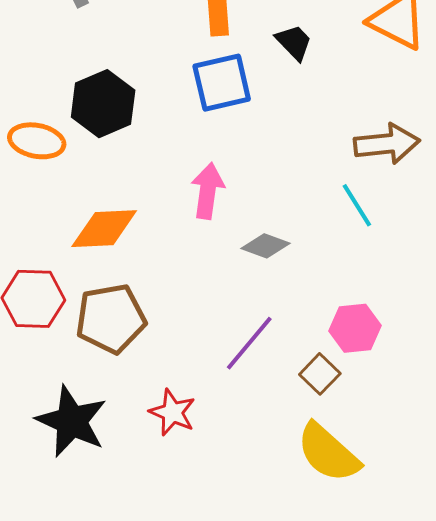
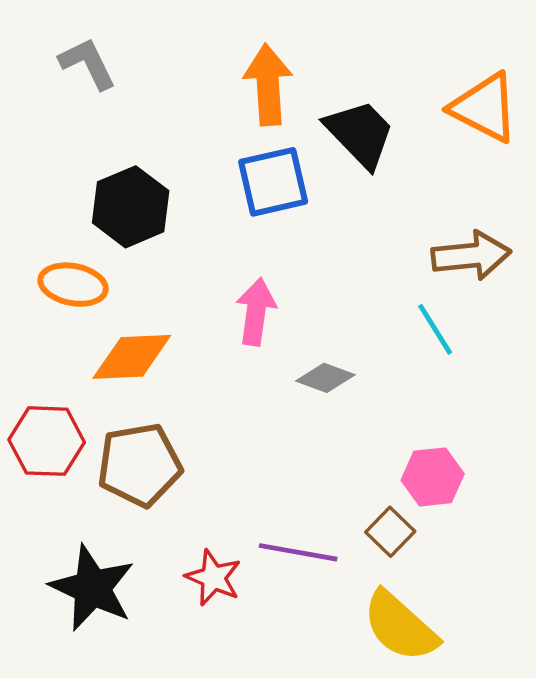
black trapezoid: (294, 42) -> (360, 134), size x1.6
orange ellipse: (37, 141) -> (73, 285), moved
purple line: (249, 343) -> (298, 552), moved, turned 60

